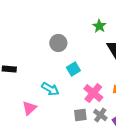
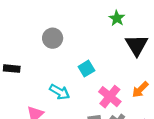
gray circle: (58, 43) -> (53, 38), moved

